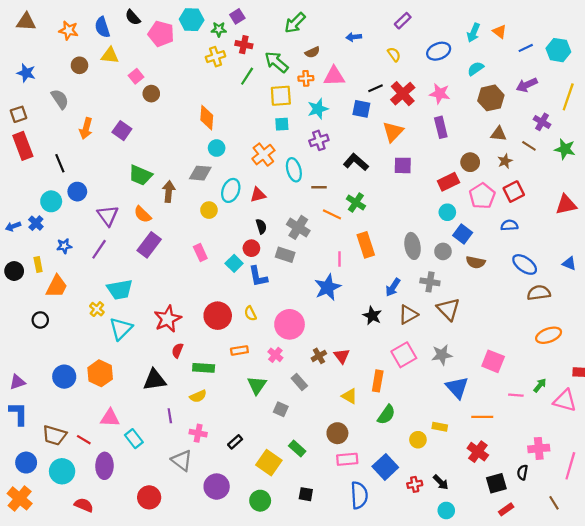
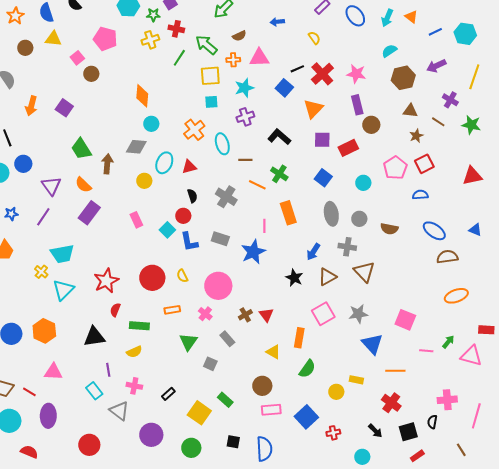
orange star: (69, 30) -> (15, 16), turned 30
pink pentagon: (161, 34) -> (105, 39), moved
blue ellipse: (439, 51) -> (355, 16), moved, turned 75
blue square: (361, 109) -> (284, 88), turned 30
brown circle: (470, 162) -> (371, 125), moved
green trapezoid: (140, 175) -> (81, 149), turned 35
red rectangle: (448, 182) -> (348, 148), moved
blue square: (463, 234) -> (323, 178), moved
gray rectangle: (285, 255) -> (220, 239), moved
cyan rectangle: (134, 439) -> (94, 391), moved
black arrow: (441, 482) -> (375, 431), moved
blue semicircle: (359, 495) -> (264, 449), moved

